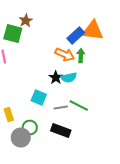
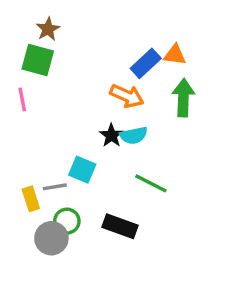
brown star: (26, 20) -> (48, 29), moved
orange triangle: (93, 30) -> (175, 55), size x0.6
green arrow: (81, 56) -> (183, 98), moved, size x1.5
gray line: (61, 108) -> (55, 187), moved

